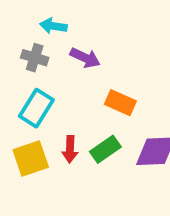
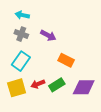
cyan arrow: (53, 26) -> (22, 15), moved
red arrow: (70, 149) -> (38, 84), turned 64

